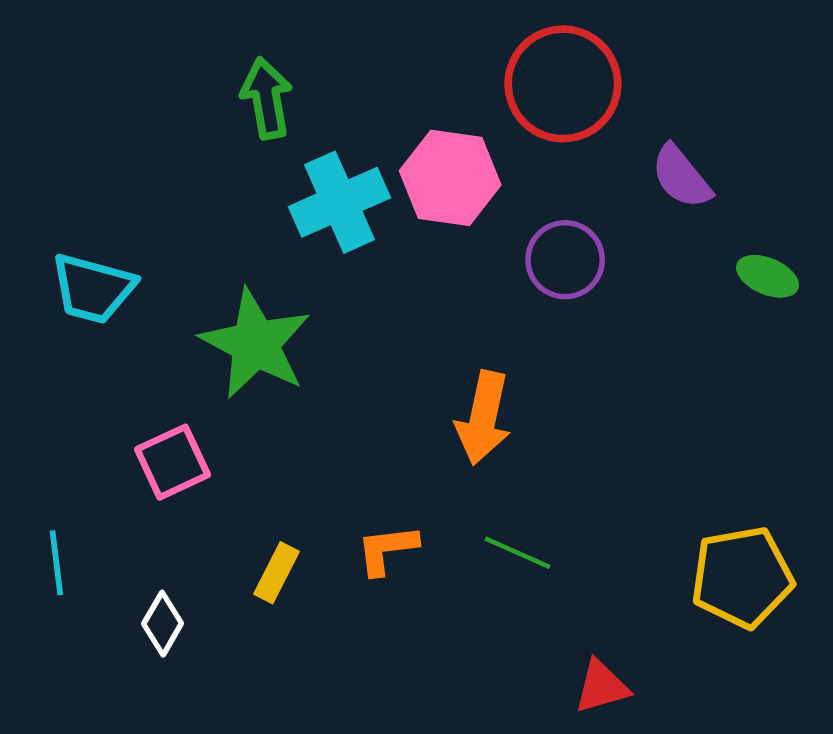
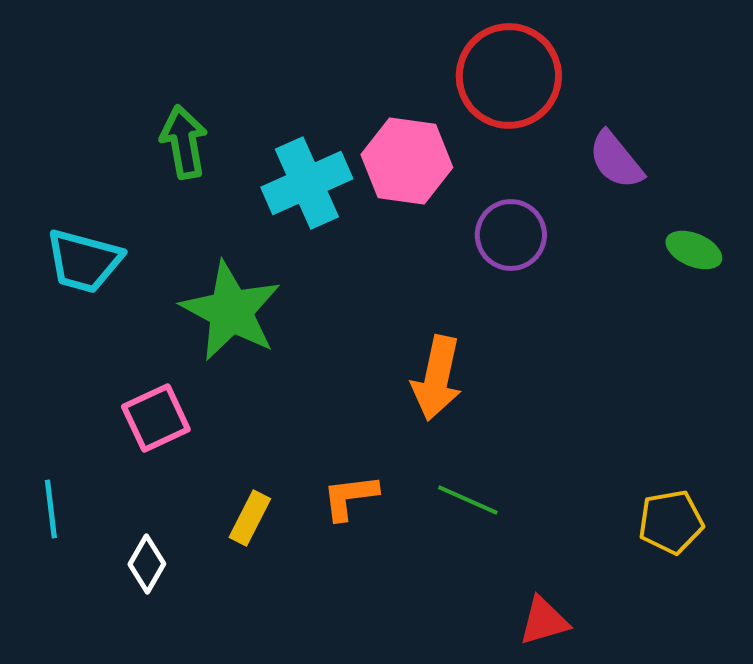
green arrow: (267, 98) -> (184, 142), moved
yellow pentagon: (742, 577) -> (671, 522), size x0.7

